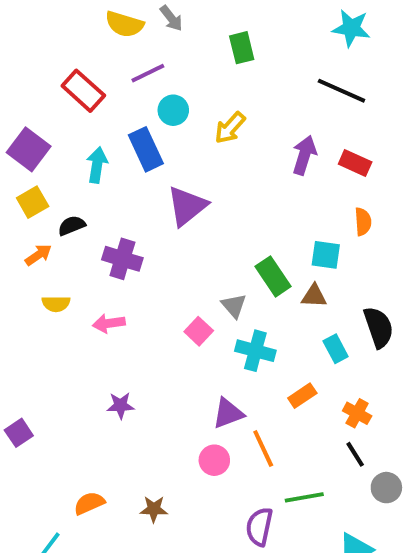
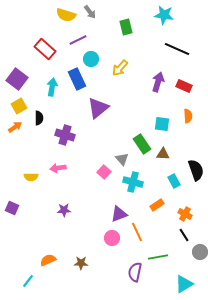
cyan star: (351, 28) -> (164, 15), moved
black semicircle: (72, 226) -> (39, 118), turned 112
orange arrow: (38, 255) -> (15, 127), moved
cyan square: (326, 255) -> (162, 124), moved
yellow semicircle: (56, 304) -> (31, 177), moved
purple square: (19, 433) -> (12, 208), moved, turned -32

